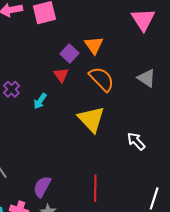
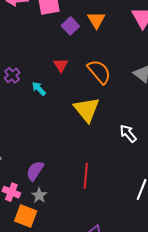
orange triangle: (94, 45) -> (96, 20), moved
purple square: (70, 53) -> (70, 26), moved
cyan arrow: (40, 101) -> (39, 89), turned 98

